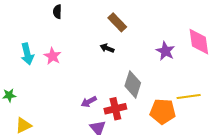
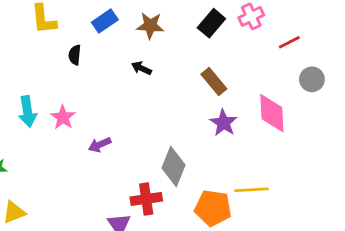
brown rectangle: (117, 22) -> (214, 81), moved
black arrow: (107, 48) -> (141, 68), moved
purple arrow: (89, 102) -> (100, 145), moved

